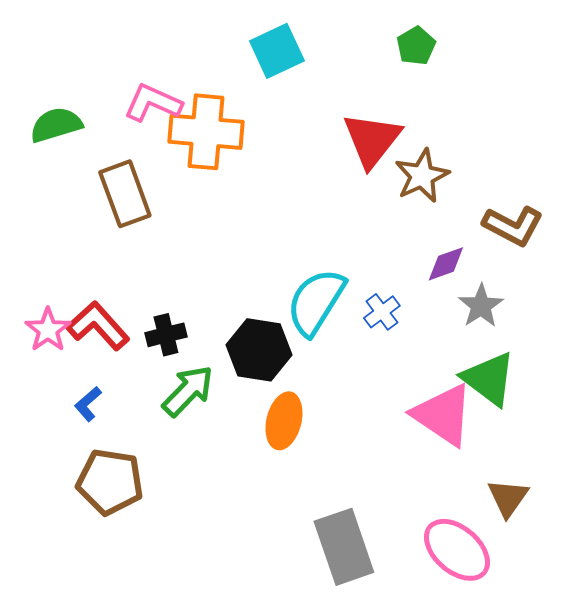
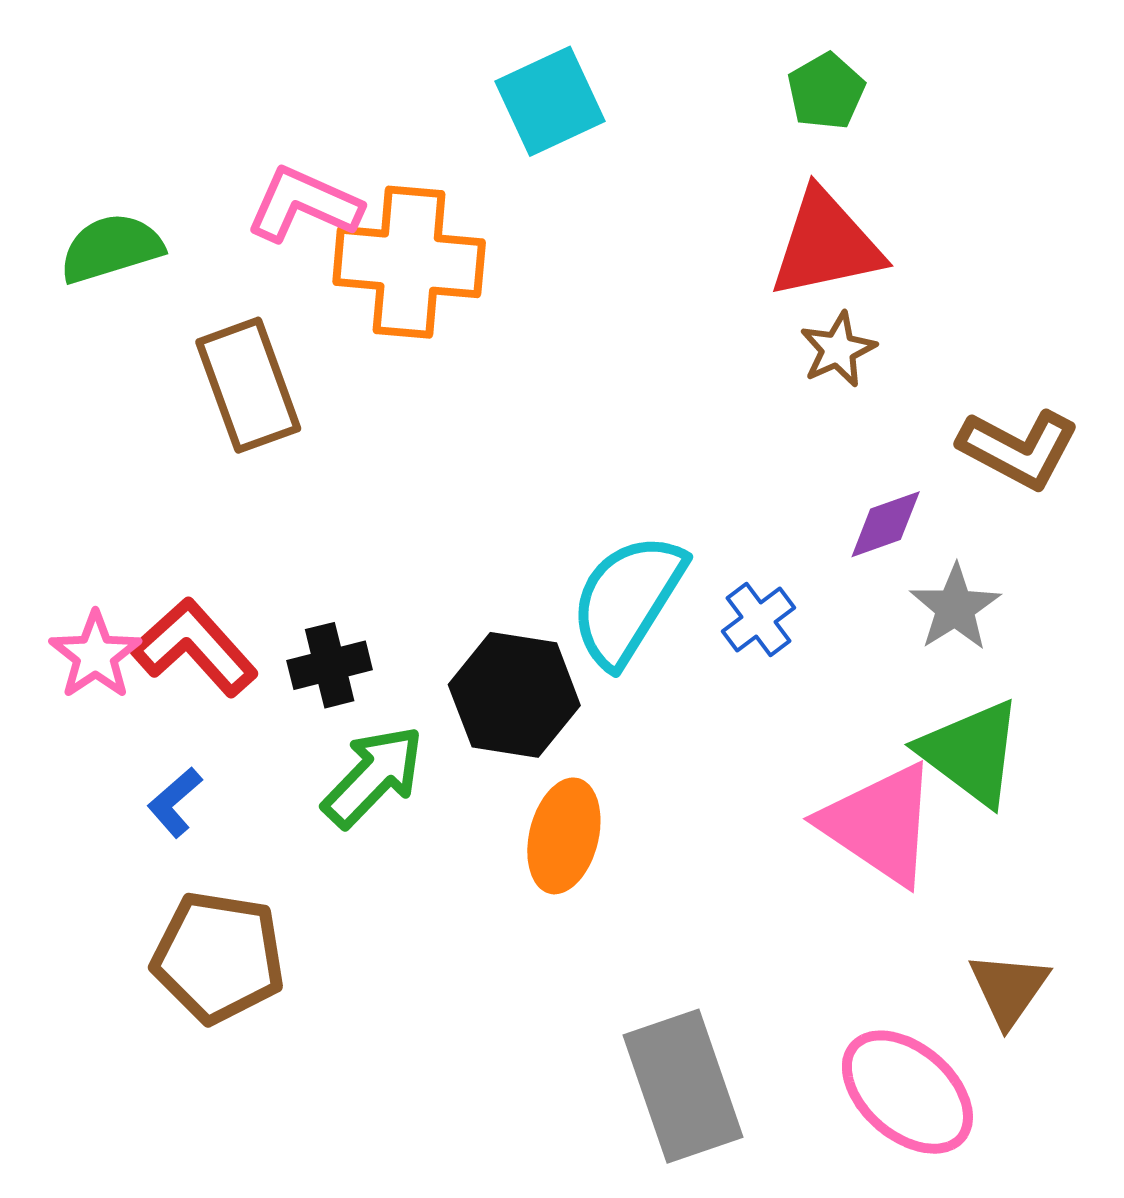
red triangle: (372, 140) -> (826, 244), moved, turned 40
brown star: (422, 176) -> (838, 349), size x0.7

